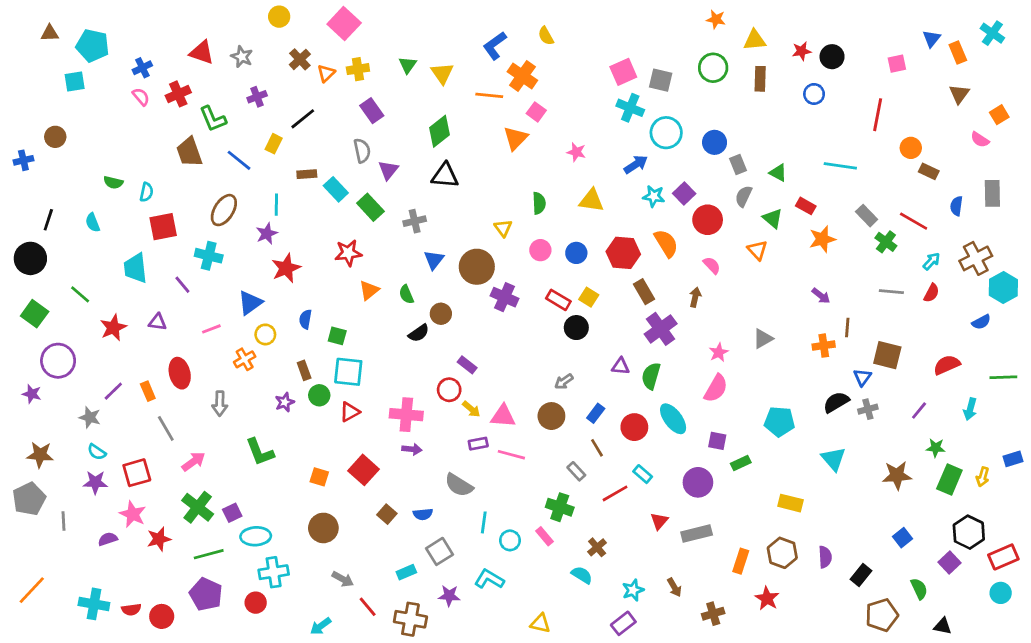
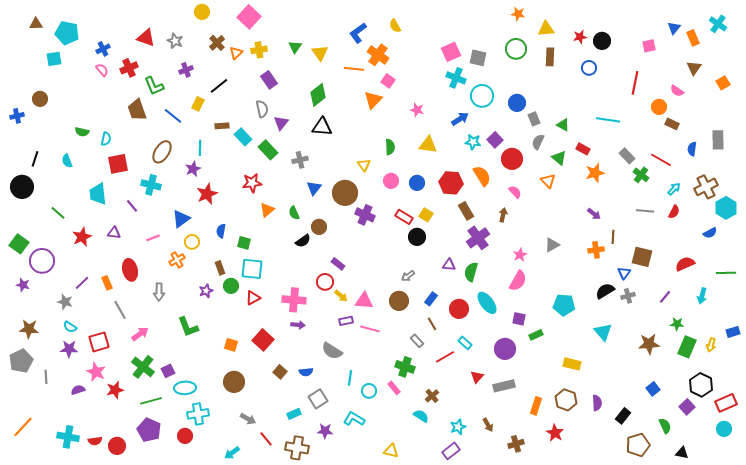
pink semicircle: (980, 140) -> (677, 91), moved
green square: (35, 314) -> (19, 244), moved

